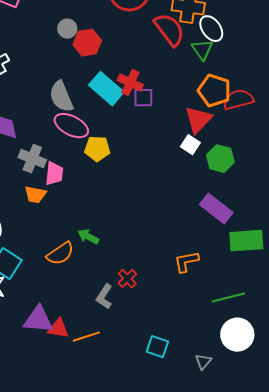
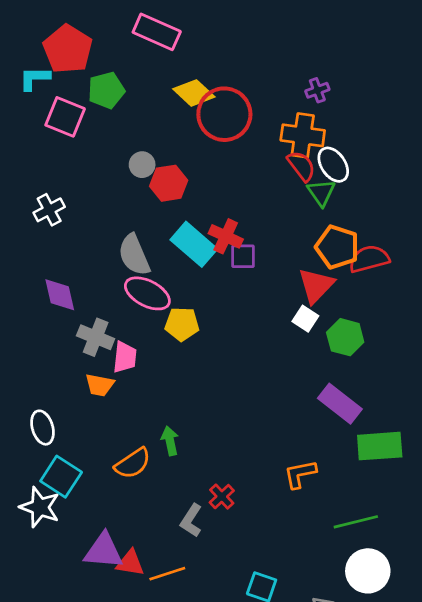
red semicircle: (169, 30) -> (301, 166), moved, size x0.7
green arrow: (88, 237) -> (170, 441), turned 50

